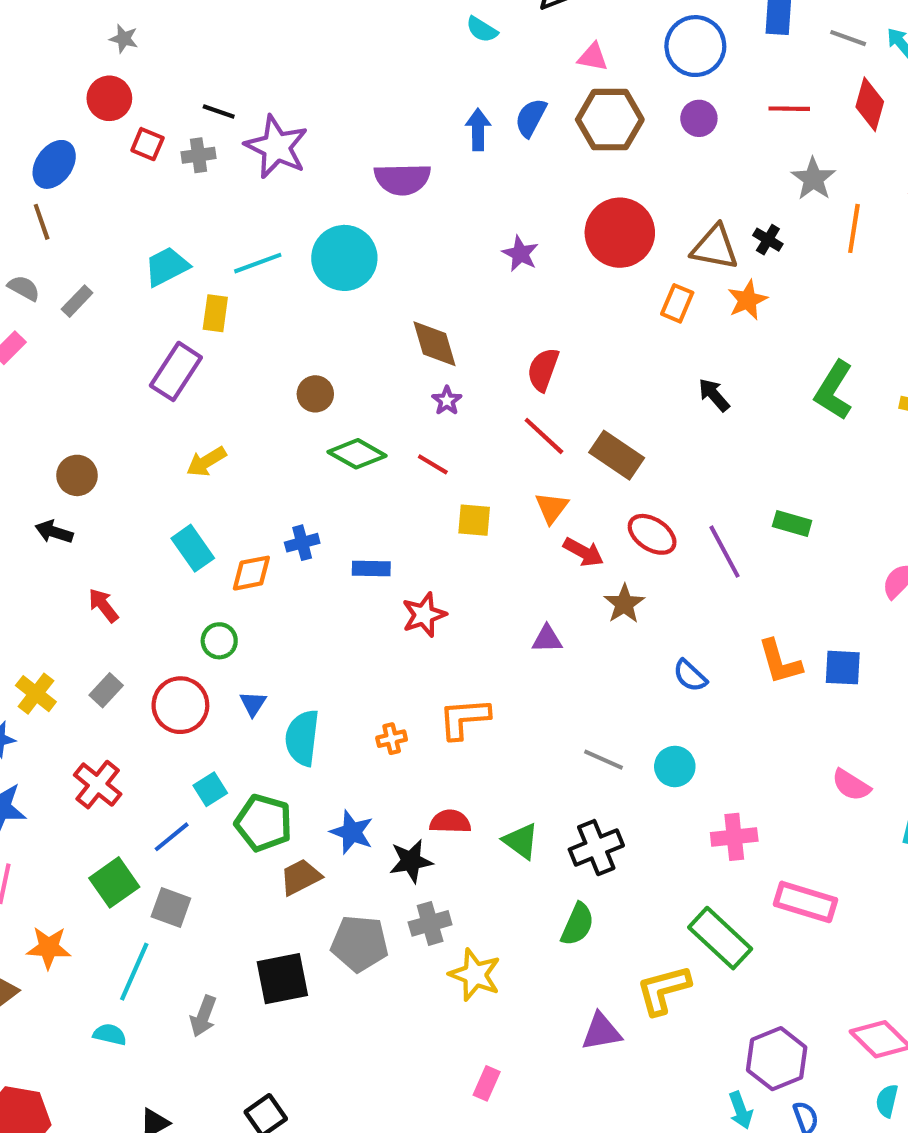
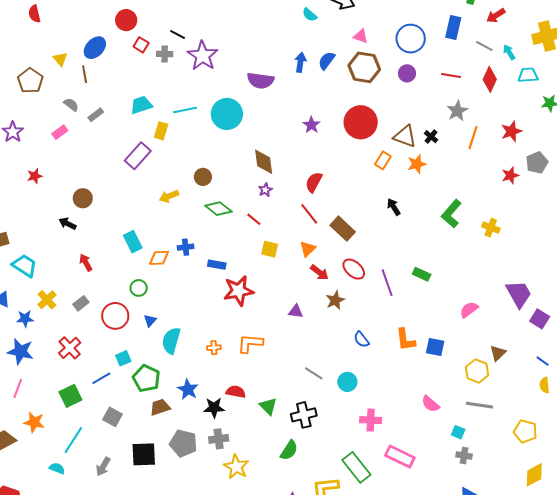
yellow arrow: (206, 462) -> (169, 196), moved
red star: (424, 615) -> (239, 291), size x1.4
gray square: (171, 908) -> (112, 417), moved

